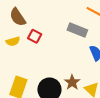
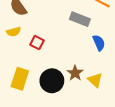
red square: (35, 36) -> (37, 43), moved

